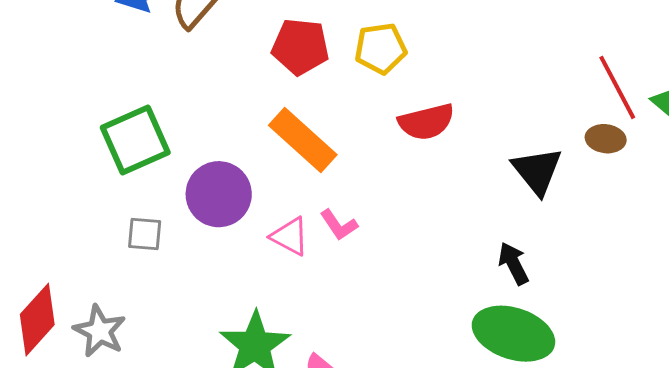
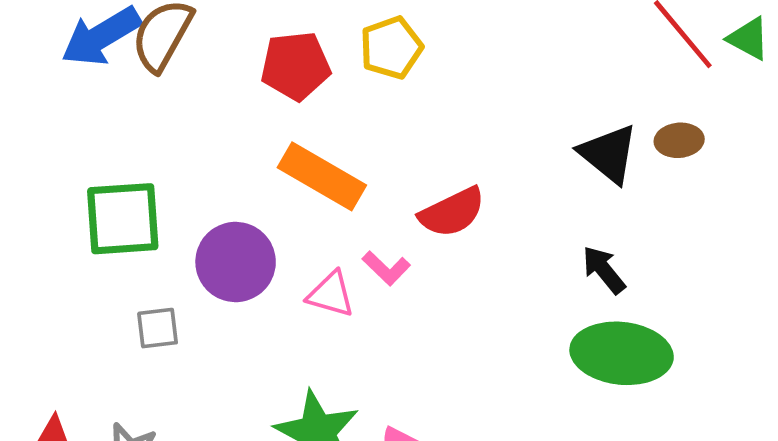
red semicircle: (426, 122) -> (452, 212), moved
brown ellipse: (606, 139) -> (679, 140), moved
green square: (135, 140) -> (123, 219), turned 32

